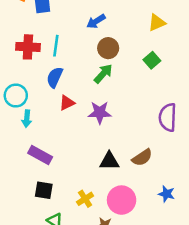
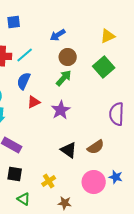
cyan line: (56, 46) -> (25, 55), turned 42
green square: (152, 60) -> (104, 67), size x1.5
purple star: (100, 113) -> (61, 110), turned -30
black triangle: (109, 161) -> (69, 150), turned 36
pink circle: (122, 200) -> (94, 182), moved

